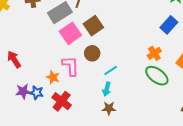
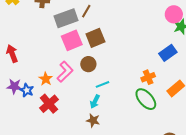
pink L-shape: (71, 66) -> (65, 72), turned 35

